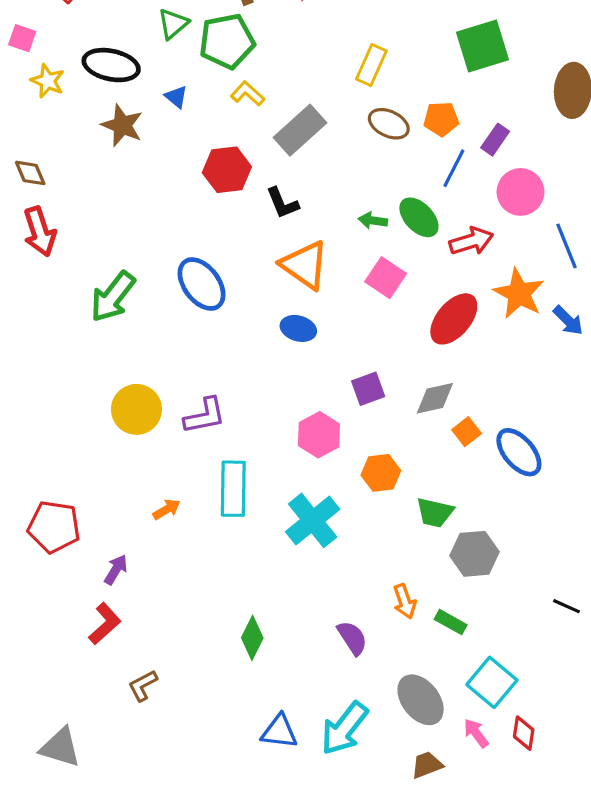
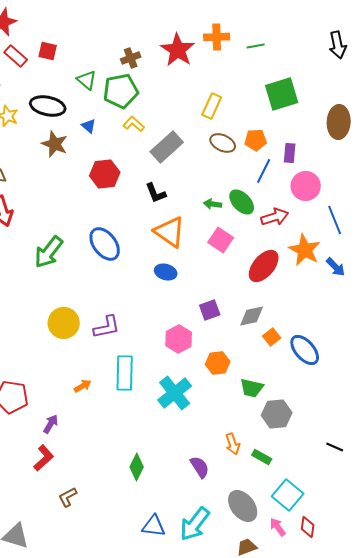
green triangle: (173, 24) -> (87, 80), turned -40
purple rectangle: (495, 140) -> (290, 153), turned -30
red hexagon: (227, 170) -> (105, 174), moved

